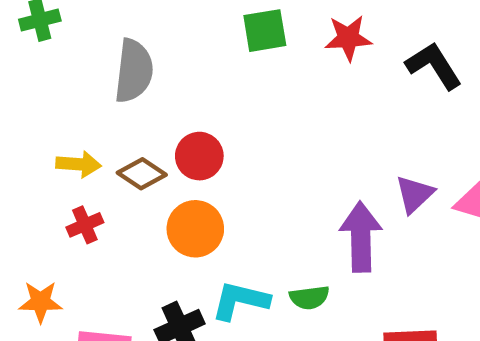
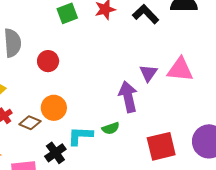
red circle: (199, 156) -> (48, 61), moved
brown diamond: (142, 174) -> (30, 123), moved

